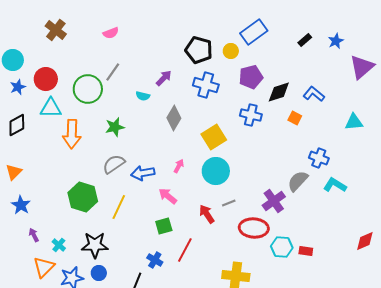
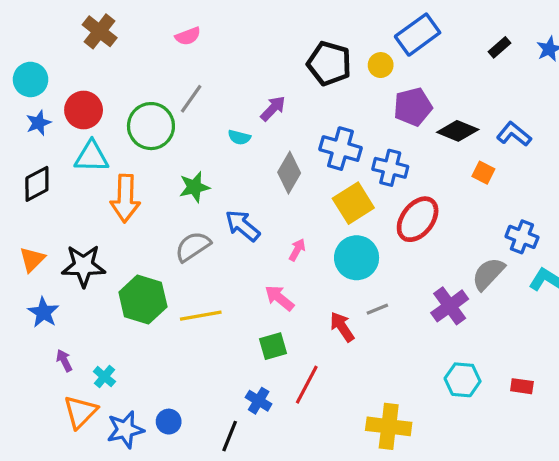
blue cross: (206, 85) -> (340, 149), moved
black diamond: (279, 92) -> (458, 131), turned 40
blue cross: (251, 115) -> (390, 168), moved
blue arrow: (143, 173) -> (243, 226), moved, turned 50
yellow line: (119, 207) -> (201, 316), turned 55
red ellipse: (254, 228) -> (418, 219), moved, turned -56
black star: (95, 245) -> (84, 266), moved
red rectangle: (306, 251) -> (522, 386), moved

